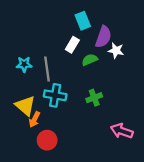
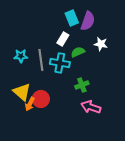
purple semicircle: (103, 37) -> (88, 21), moved
cyan cross: (55, 95) -> (60, 63), moved
pink arrow: (122, 131) -> (91, 107), moved
red circle: (47, 140) -> (41, 99), moved

